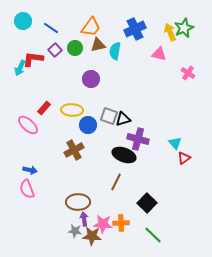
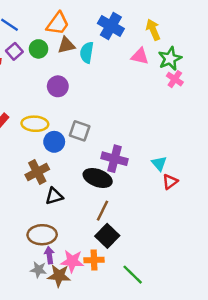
green star: (184, 28) -> (170, 59), moved
blue cross: (135, 29) -> (111, 26), turned -35
black triangle: (123, 119) -> (54, 196), moved
brown line: (116, 182) -> (102, 211), moved
black square: (147, 203) -> (107, 236), moved

